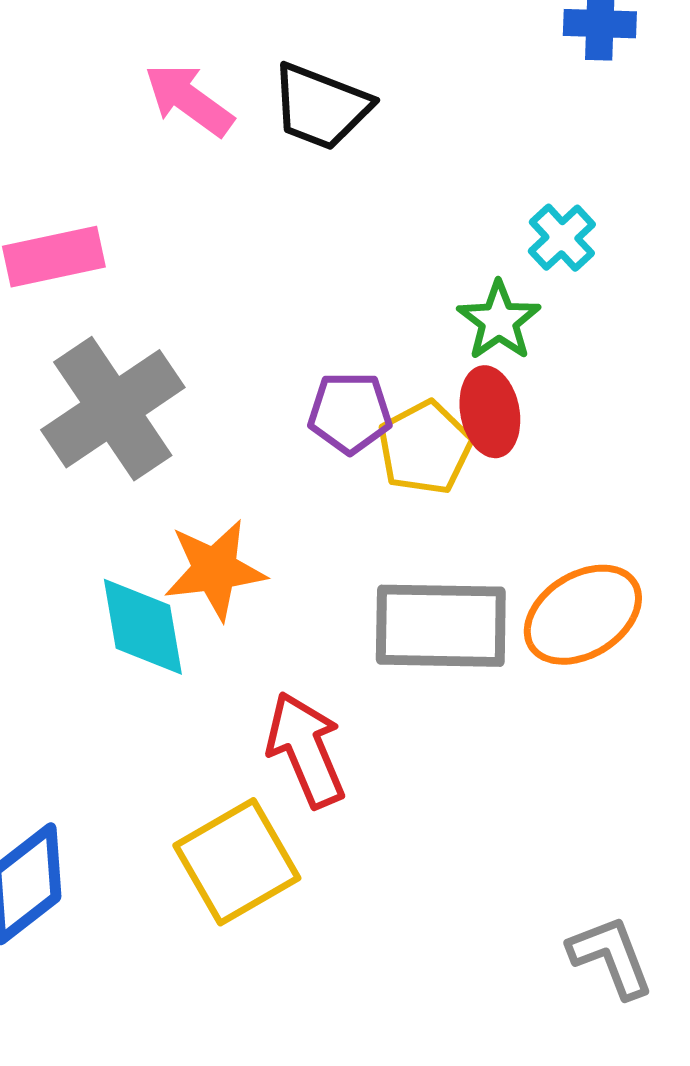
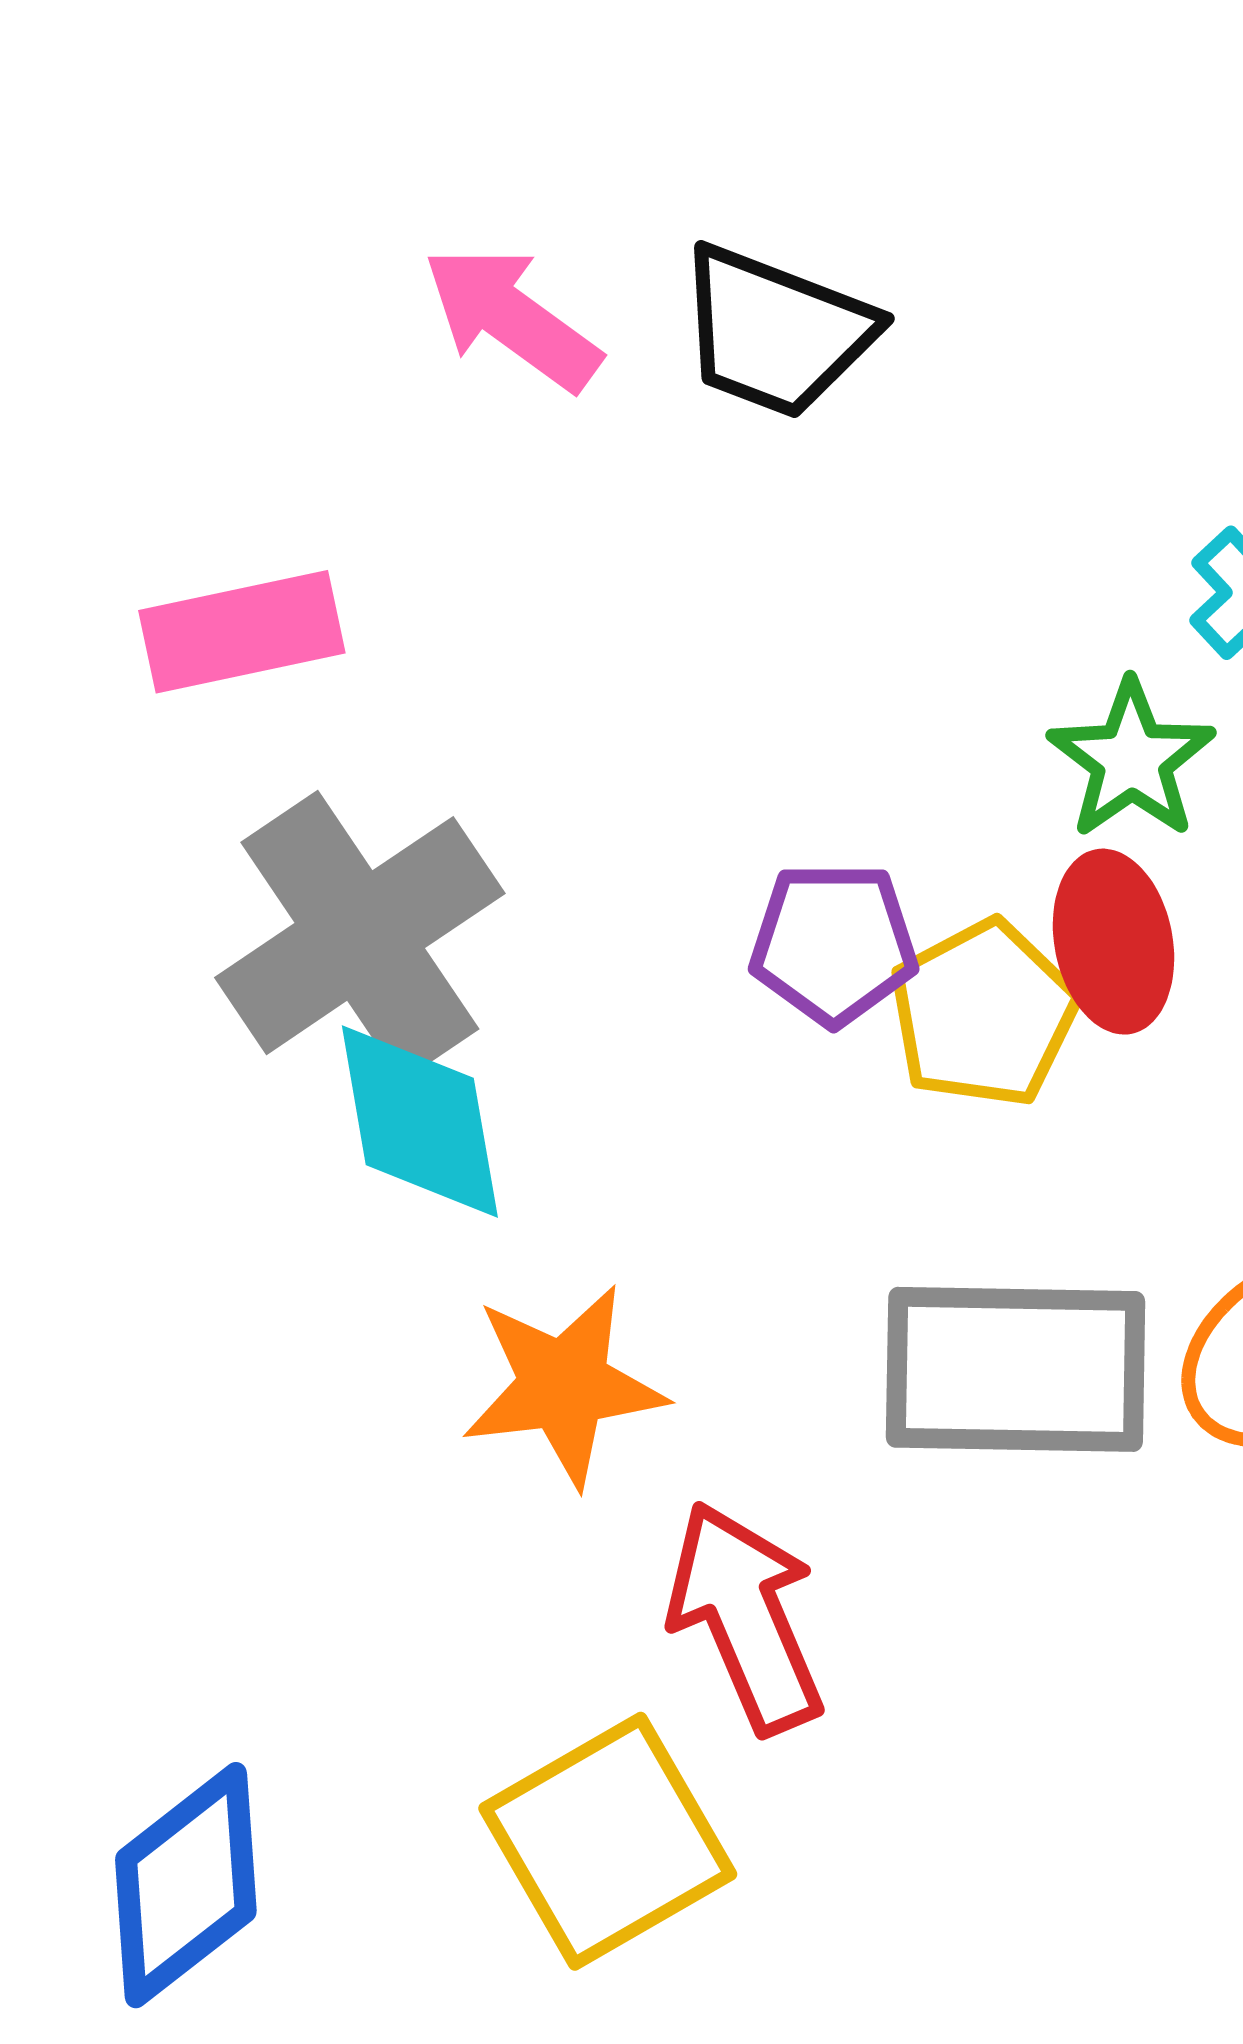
orange star: (215, 570) -> (564, 1385), moved
cyan diamond: (143, 627) -> (420, 1121), moved

